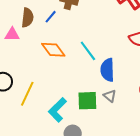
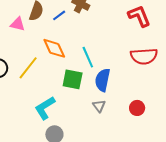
yellow line: (27, 94) -> (28, 68), moved
green square: (87, 101) -> (73, 79), moved

